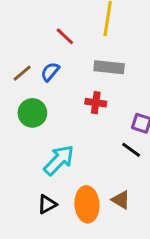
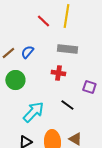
red line: (65, 36) -> (43, 21), moved
black line: (131, 150) -> (67, 105), moved

